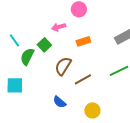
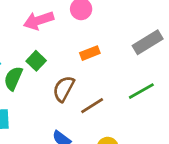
pink arrow: (59, 27) -> (39, 21), moved, size x1.5

